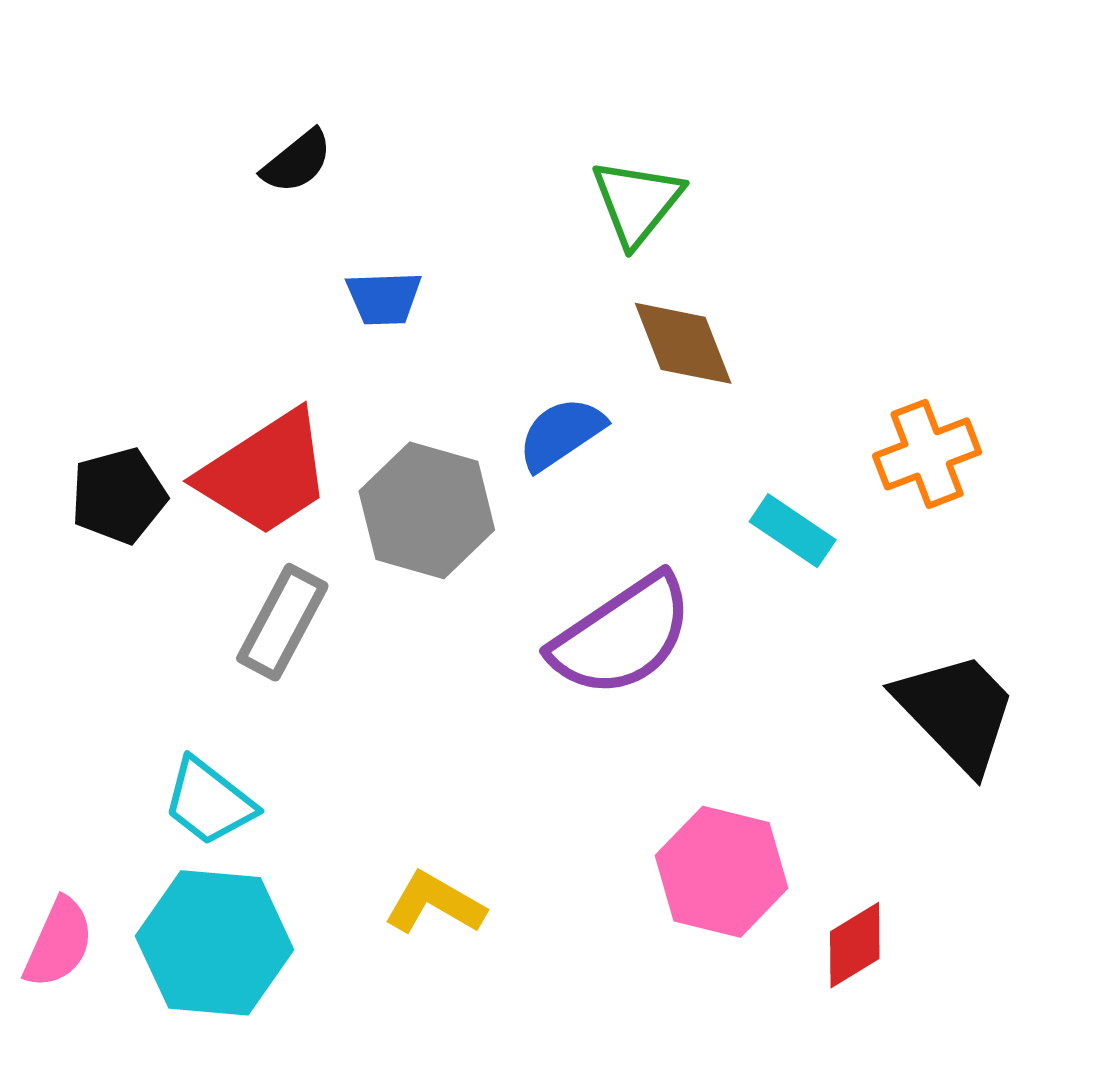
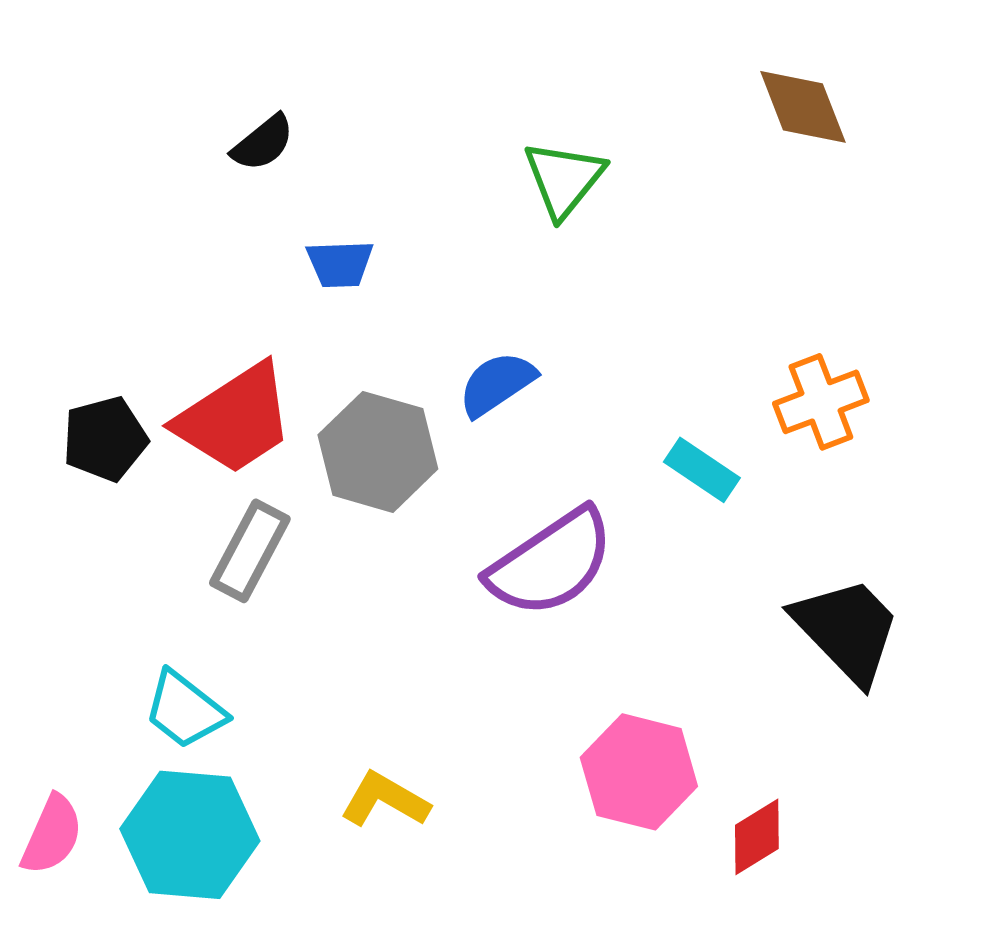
brown diamond: (683, 343) -> (803, 107), moved

